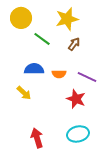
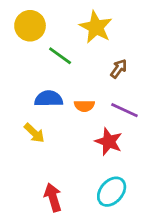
yellow star: (67, 19) -> (96, 27), turned -30
brown arrow: (74, 44) -> (119, 69), moved
cyan ellipse: (78, 134) -> (112, 192), turned -35

